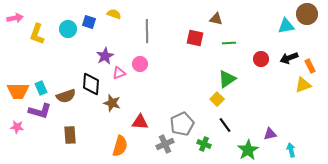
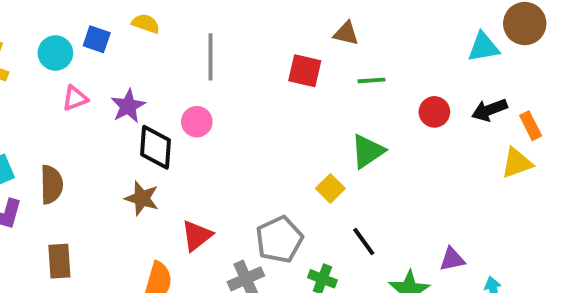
pink triangle: (119, 73) -> (75, 98), moved
black diamond: (91, 84) -> (156, 147), moved
brown semicircle: (66, 96) -> (51, 185), turned -72
yellow square: (217, 99) -> (330, 188), moved
red triangle: (140, 122) -> (197, 236), turned -42

